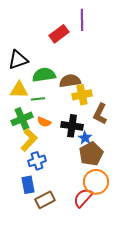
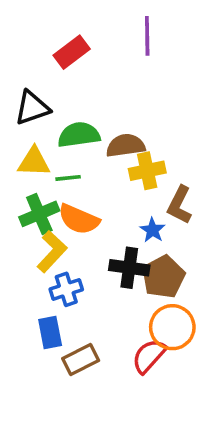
red rectangle: (59, 34) -> (72, 52), moved
orange semicircle: (44, 122) -> (79, 219), size x1.6
black cross: (72, 126) -> (129, 268), moved
blue star: (85, 138) -> (153, 230), moved

